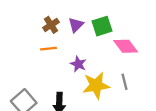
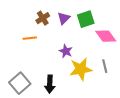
orange line: (49, 49) -> (30, 38), moved

